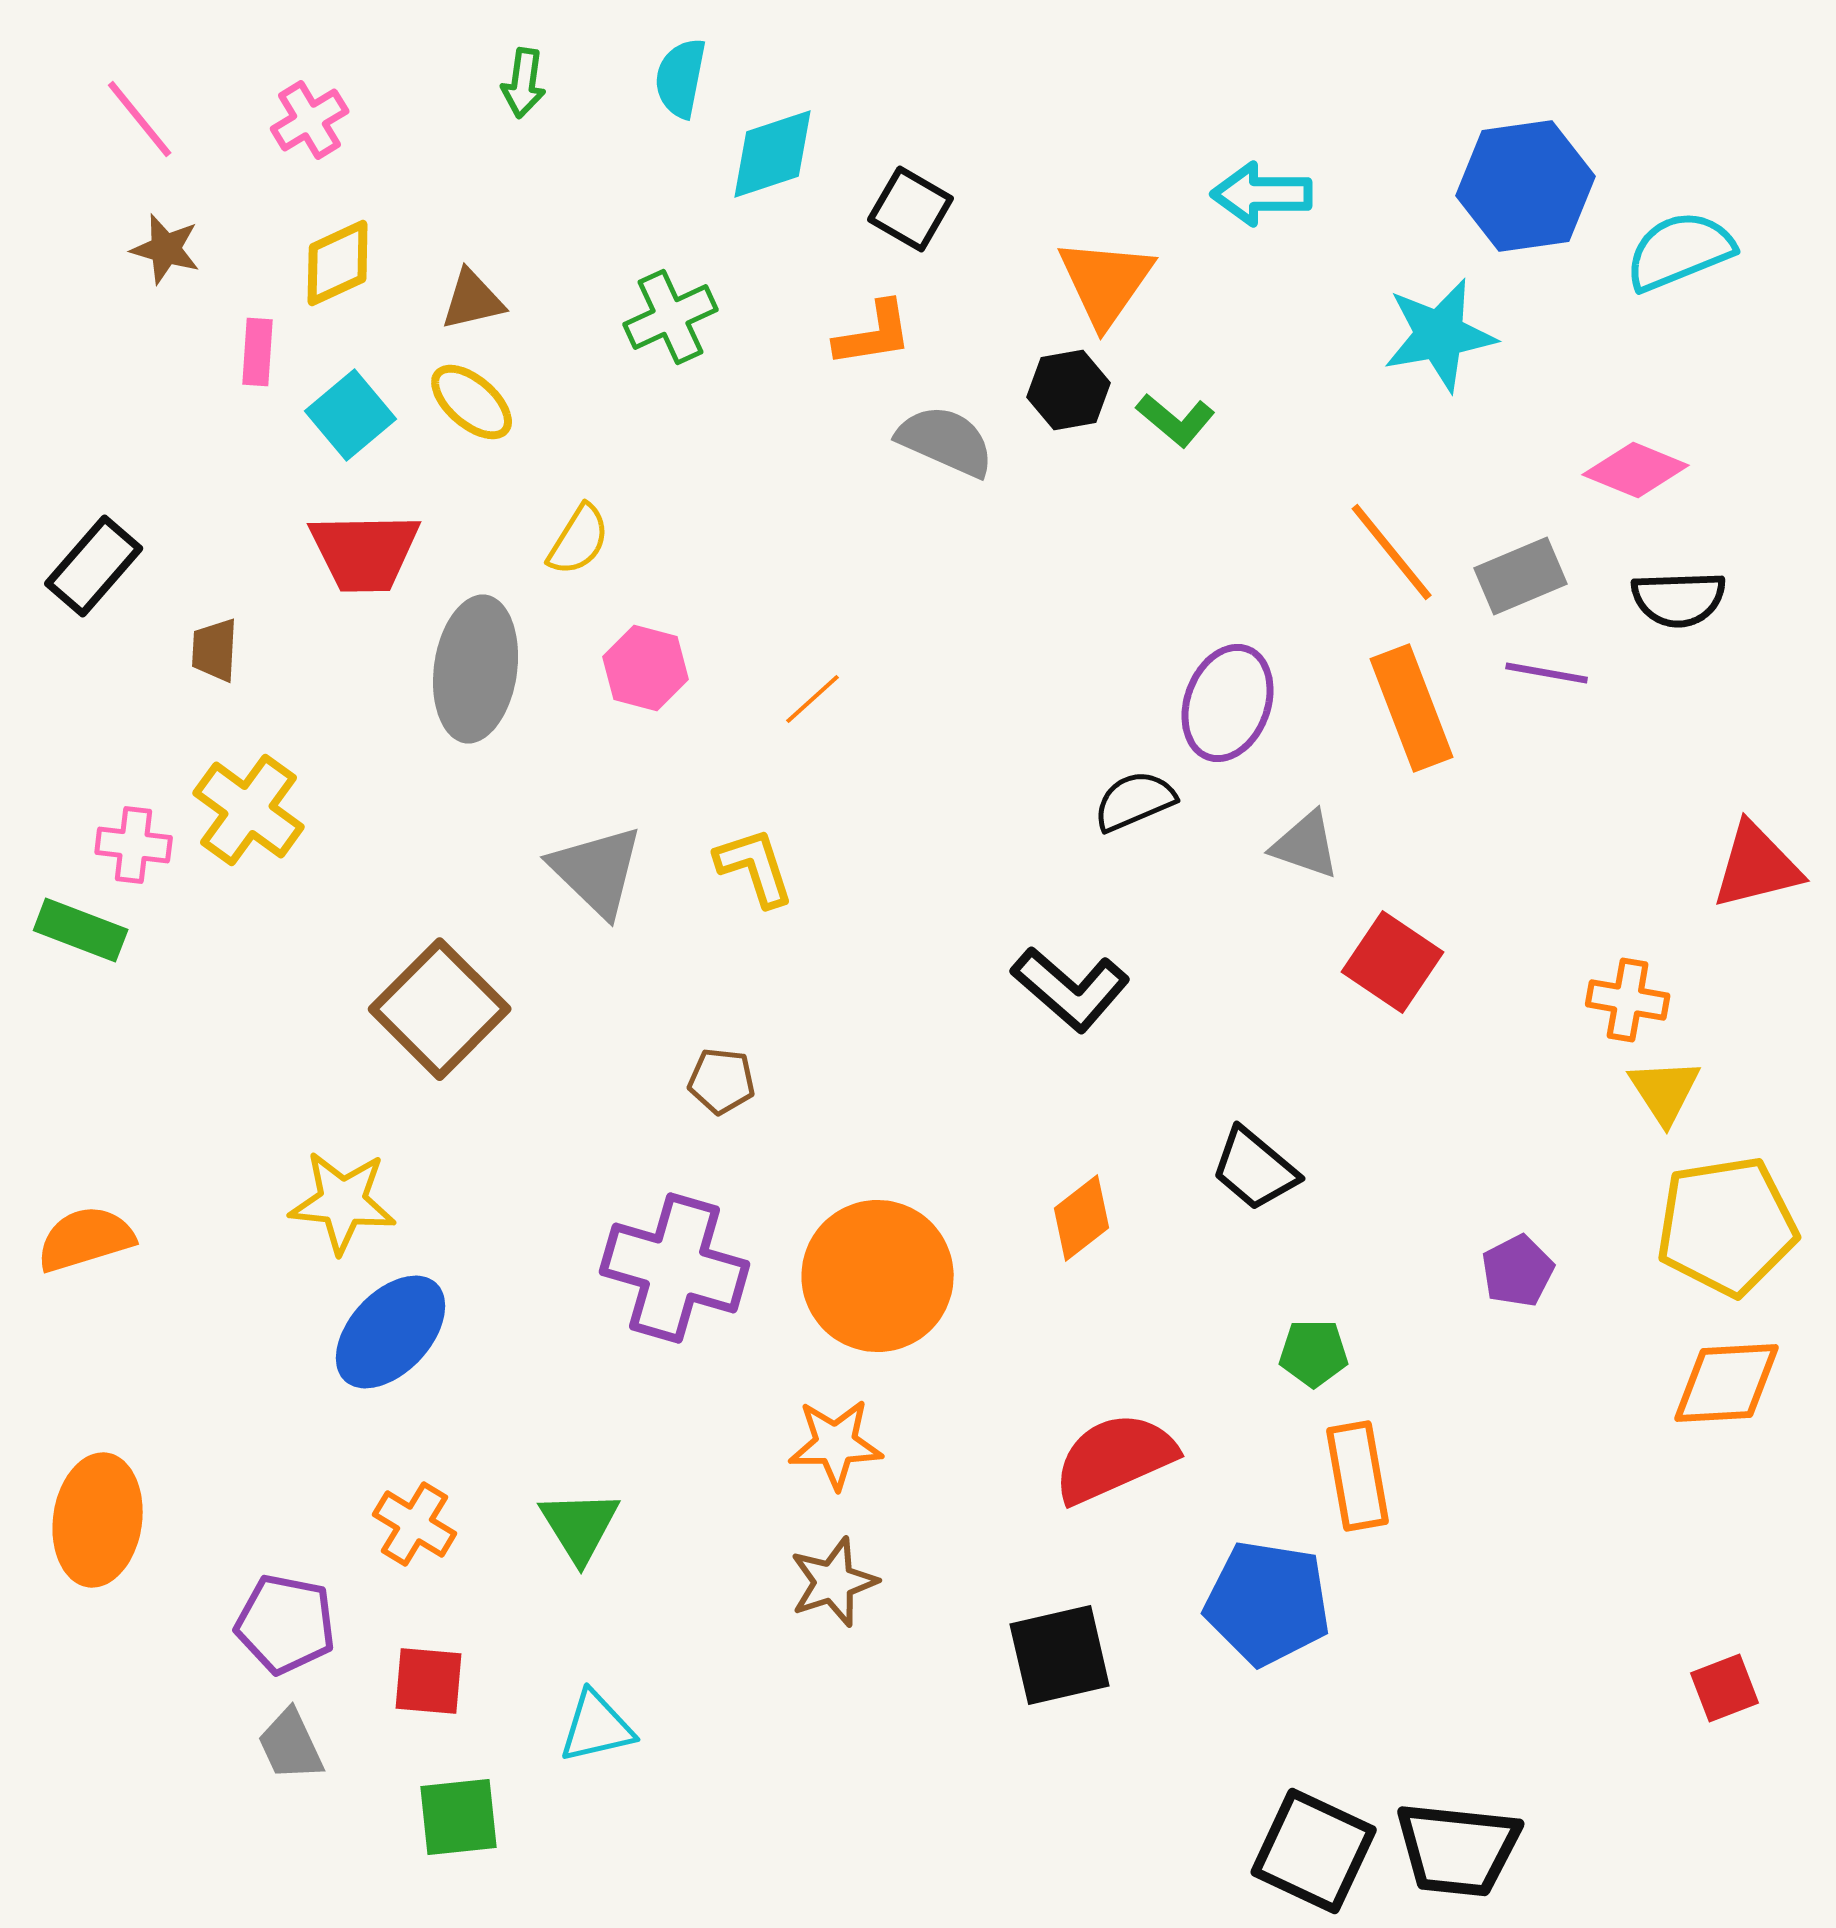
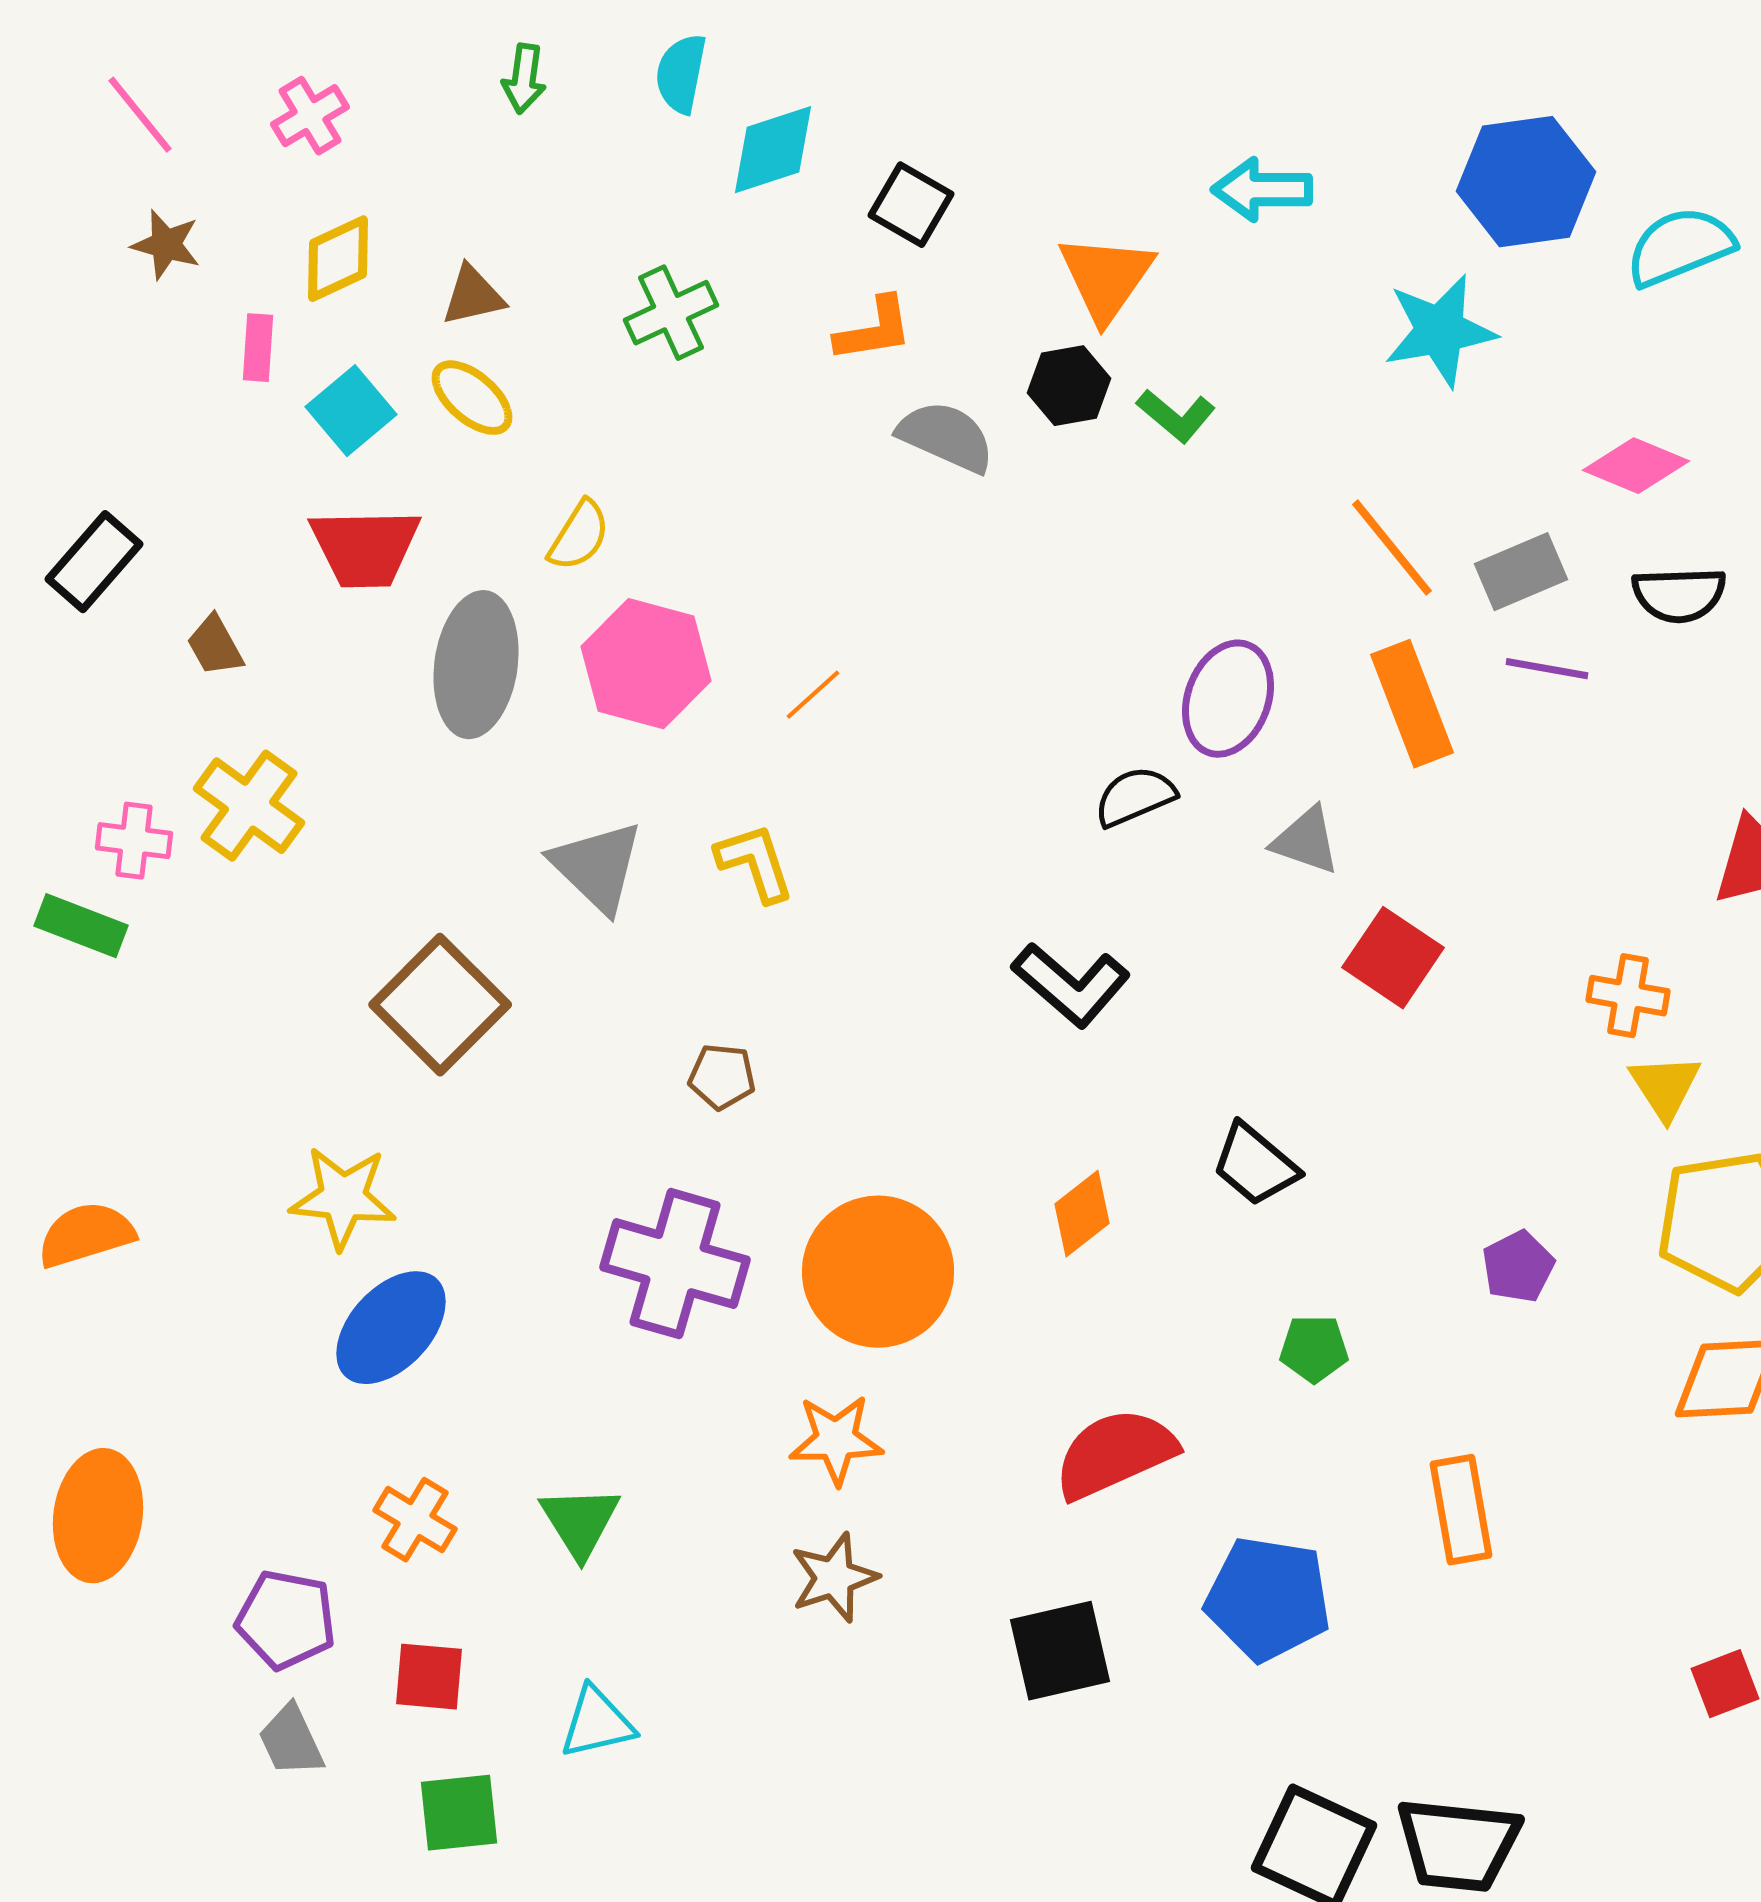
brown trapezoid: (215, 650) -> (215, 646), turned -32
pink hexagon: (646, 668) -> (646, 664), size x1.5
orange rectangle: (1358, 1476) -> (1461, 1510), moved

